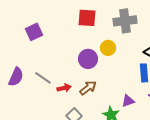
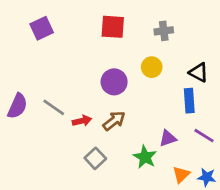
gray cross: (125, 21) -> (164, 31), size x0.6
purple square: (34, 32) -> (42, 28), moved
yellow circle: (108, 48) -> (152, 67), moved

